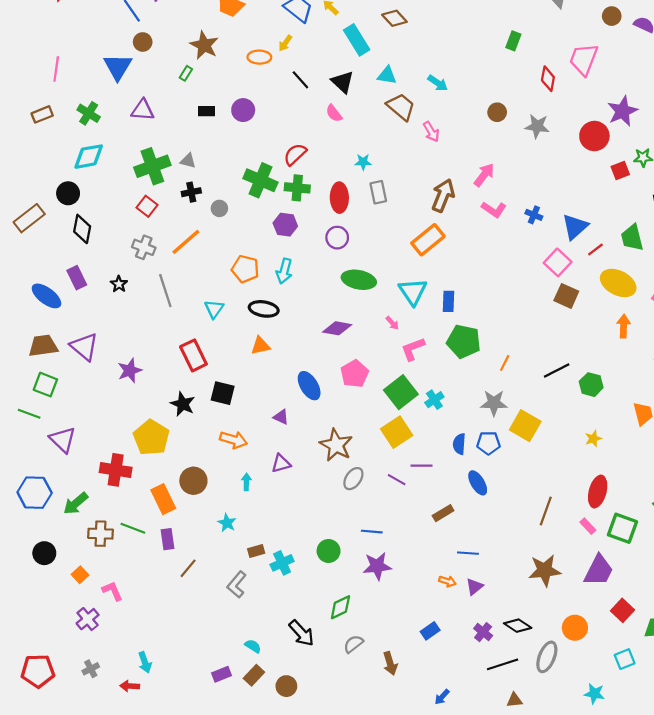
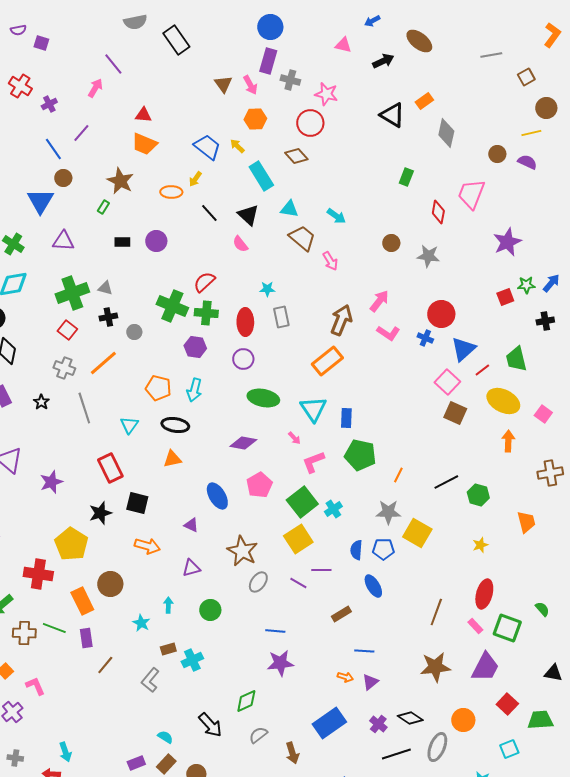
red circle: (594, 136) -> (441, 314), moved
black star: (183, 404) -> (100, 513), turned 30
cyan arrow: (246, 482) -> (168, 605), moved
green circle: (329, 551) -> (210, 610), moved
blue rectangle: (430, 631) -> (329, 723), size x1.8
gray cross: (91, 669) -> (15, 758), turned 35

